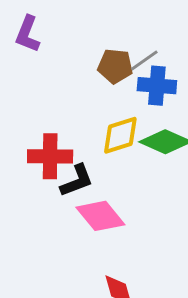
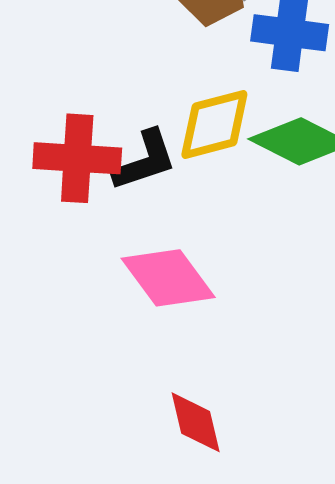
black L-shape: (77, 181) -> (145, 161), moved

